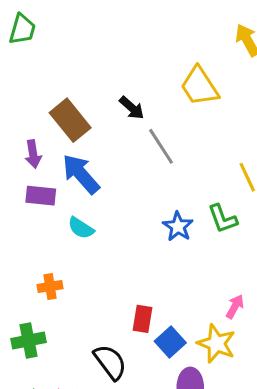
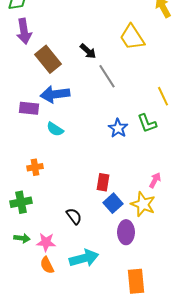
purple arrow: (33, 154) -> (24, 31), moved, size x1.4
blue arrow: (81, 174) -> (55, 94), turned -56
red rectangle: (142, 319) -> (103, 182), moved
black semicircle: (110, 362) -> (74, 216), size x0.7

